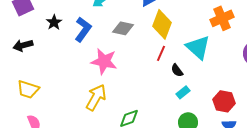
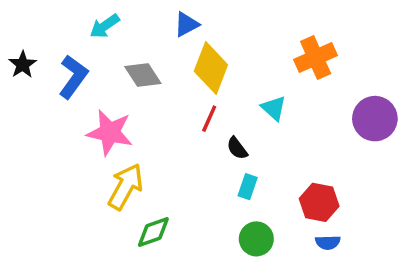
gray diamond: (123, 28) -> (143, 75), turned 45
cyan triangle: (198, 47) -> (274, 108), size x0.6
cyan rectangle: (183, 92) -> (248, 187), turned -32
yellow arrow: (96, 97) -> (126, 187), moved

